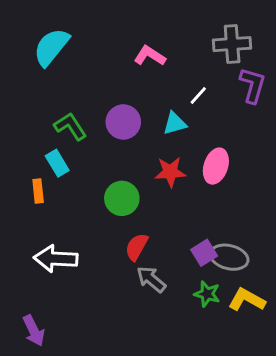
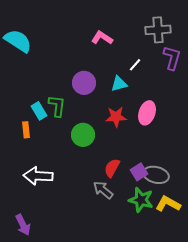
cyan semicircle: (51, 47) -> (18, 41), moved, turned 84
green L-shape: (70, 126) -> (57, 106), moved, turned 40
red semicircle: (137, 247) -> (112, 168), moved
green star: (207, 294) -> (141, 200), size x1.4

